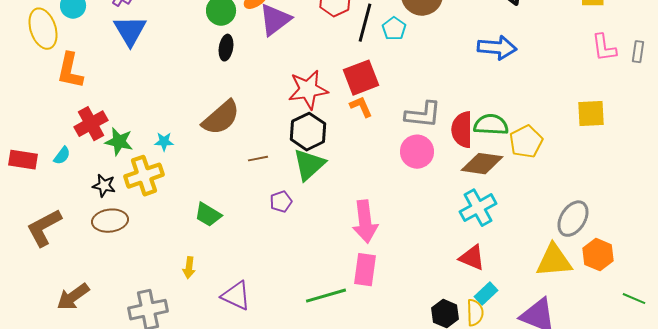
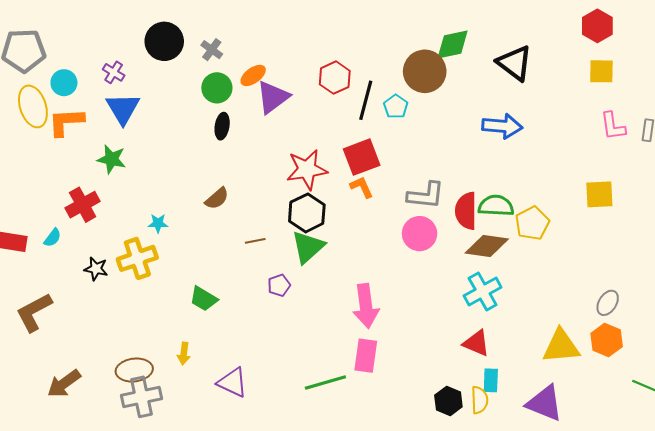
orange L-shape: (70, 71) -> (66, 122), moved, turned 75
brown semicircle: (221, 118) -> (217, 198), size x0.6
green star: (119, 142) -> (111, 159), moved
gray ellipse: (573, 219) -> (608, 303), moved, size x0.7
brown ellipse: (110, 221) -> (134, 370), moved
cyan rectangle: (486, 294) -> (491, 380), turned -45

